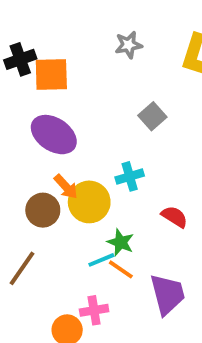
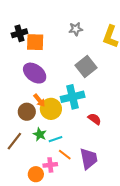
gray square: (152, 116) -> (86, 66), size x1.5
cyan cross: (130, 176) -> (73, 97), size x1.6
green star: (121, 242) -> (40, 134), moved
orange line: (121, 269) -> (65, 155), moved

